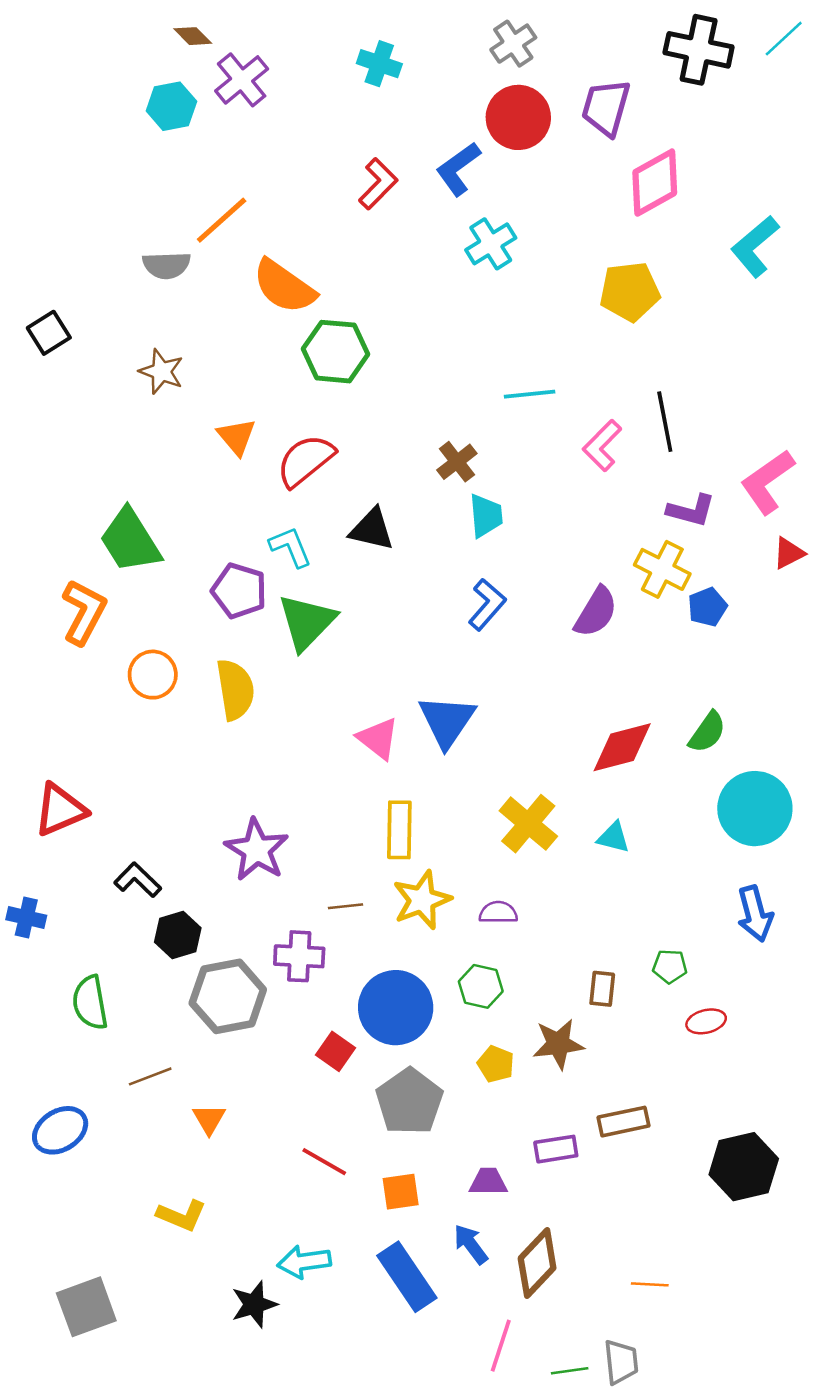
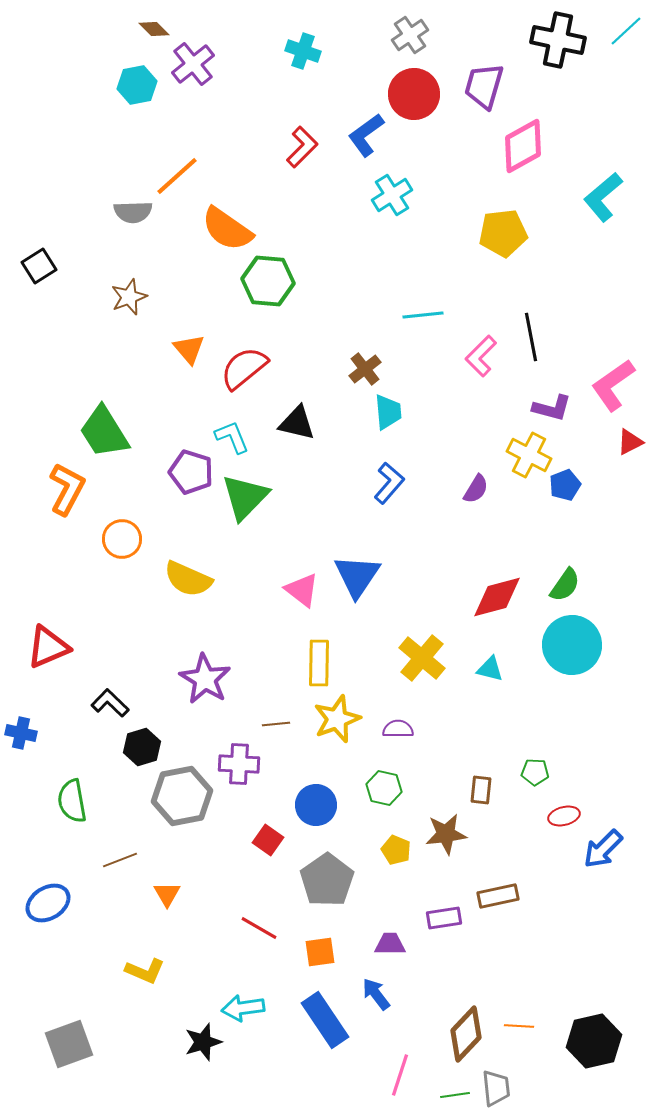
brown star: (161, 372) -> (129, 297), turned 30
purple semicircle: (596, 612) -> (476, 489), size x0.7
yellow semicircle: (235, 690) -> (188, 579), moved, turned 123
cyan circle: (755, 809) -> (572, 645), moved
blue arrow: (755, 914) -> (603, 849), moved, turned 60
blue circle: (396, 1008) -> (316, 805), size x0.7
black hexagon: (744, 1167) -> (594, 1041), moved
brown diamond: (537, 1263) -> (466, 1034), moved

